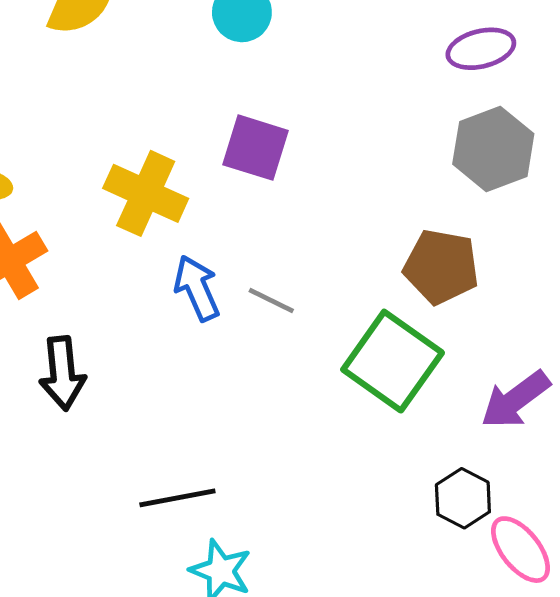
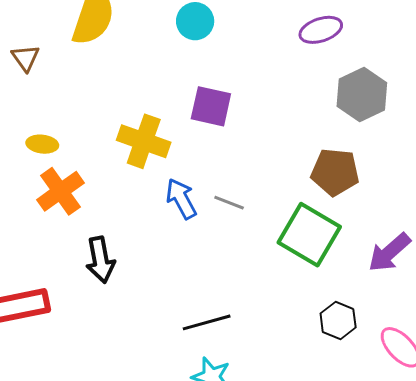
purple ellipse: (481, 49) -> (321, 30), moved
black line: (177, 498) -> (207, 322), moved
black hexagon: (463, 498) -> (338, 320), moved

